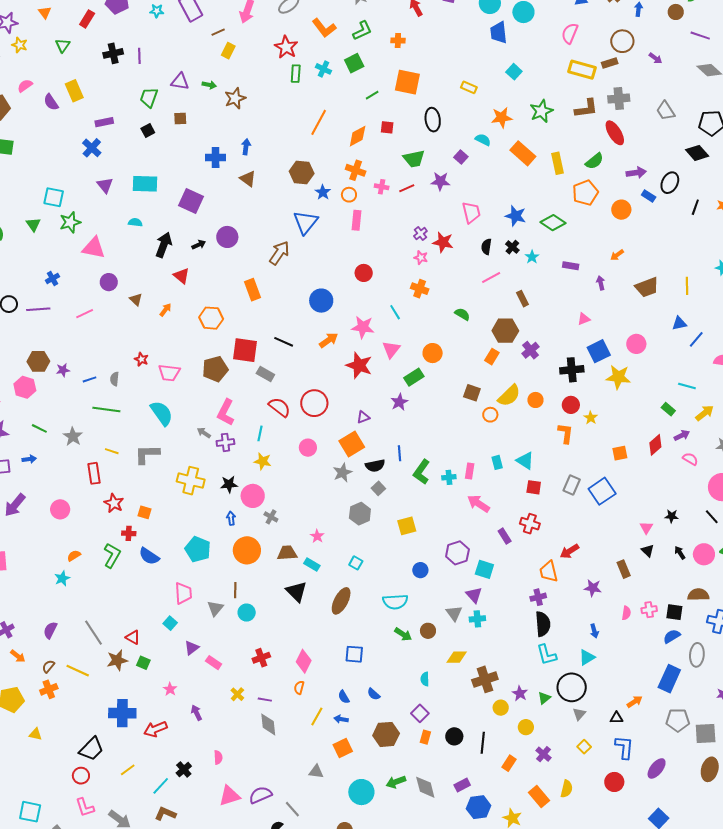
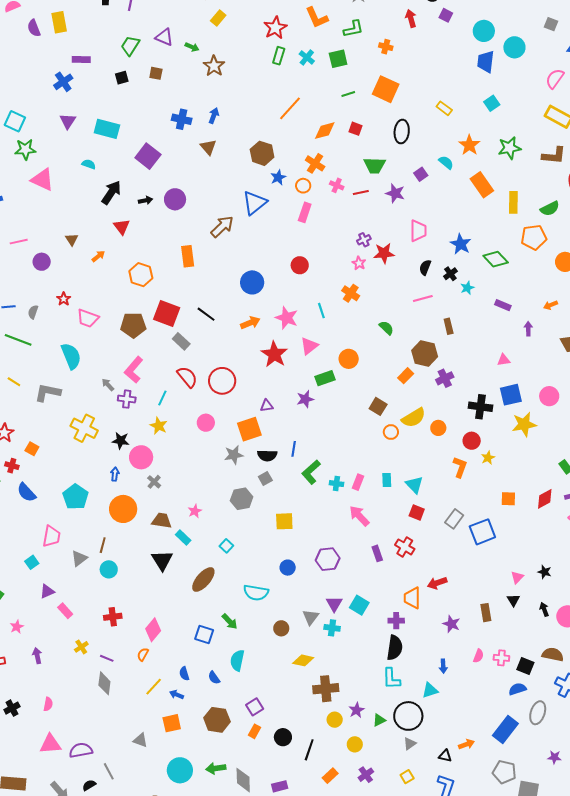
brown star: (235, 98) -> (214, 66), turned -30
orange star: (502, 118) -> (469, 145), turned 30
red star: (443, 242) -> (384, 253), turned -30
purple circle: (109, 282) -> (42, 262), moved
yellow star: (618, 377) -> (524, 424), turned -30
cyan square: (484, 569) -> (359, 605), moved
green arrow: (403, 634) -> (230, 622), moved
cyan semicircle: (425, 679) -> (237, 660), moved, size x1.5

